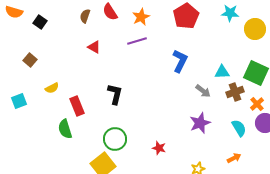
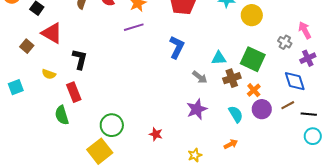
red triangle: (94, 47) -> (52, 33), moved, size x1.6
yellow semicircle: (52, 88) -> (49, 74), turned 48
black L-shape: (115, 94) -> (80, 59), moved

